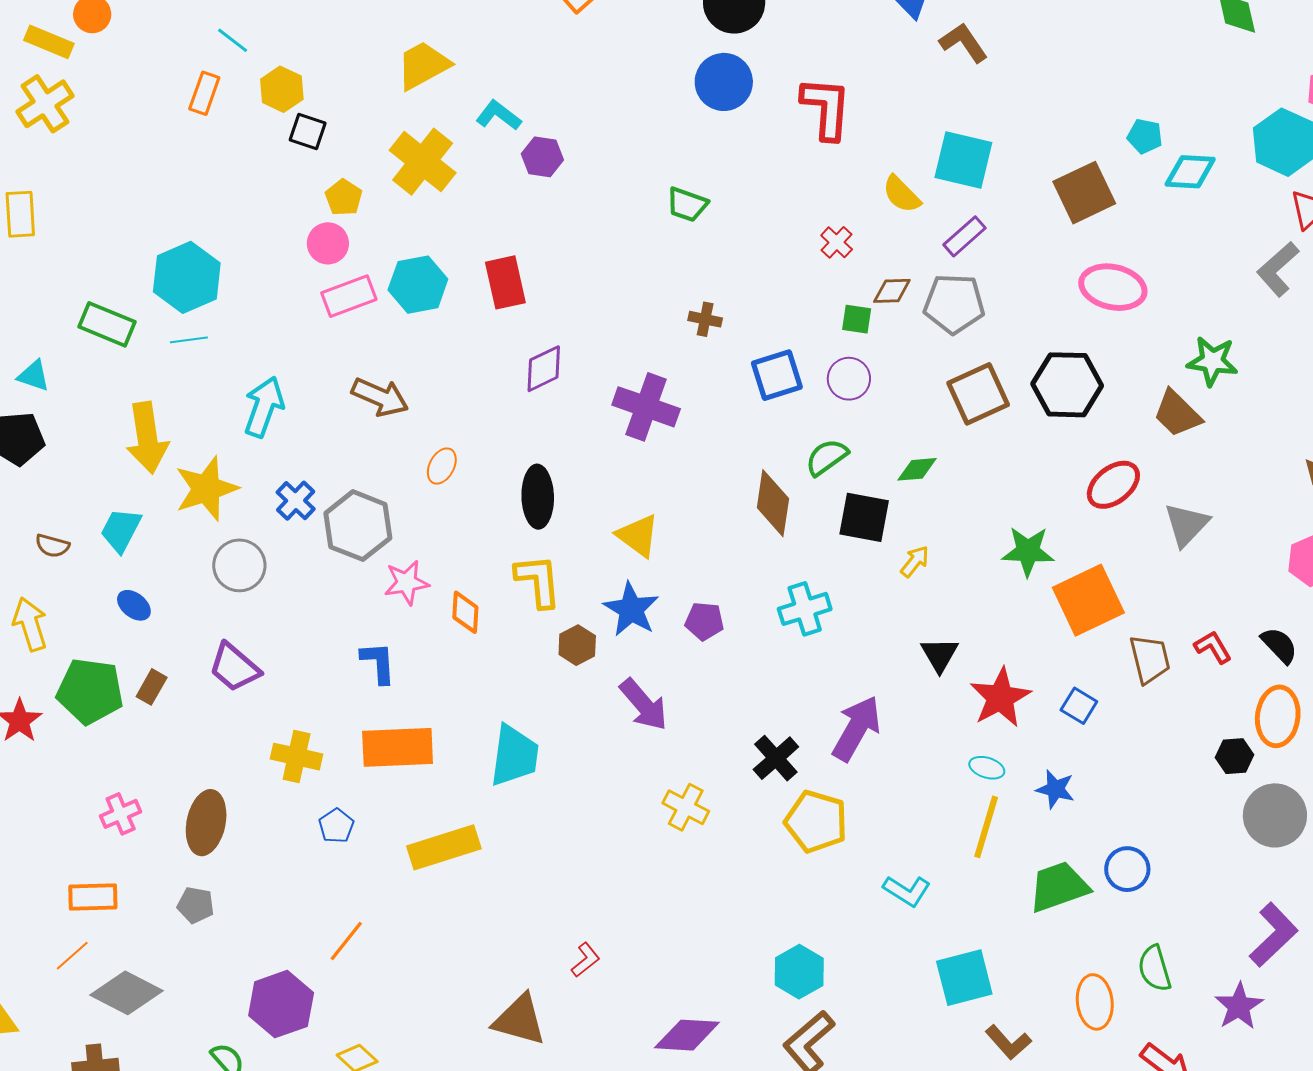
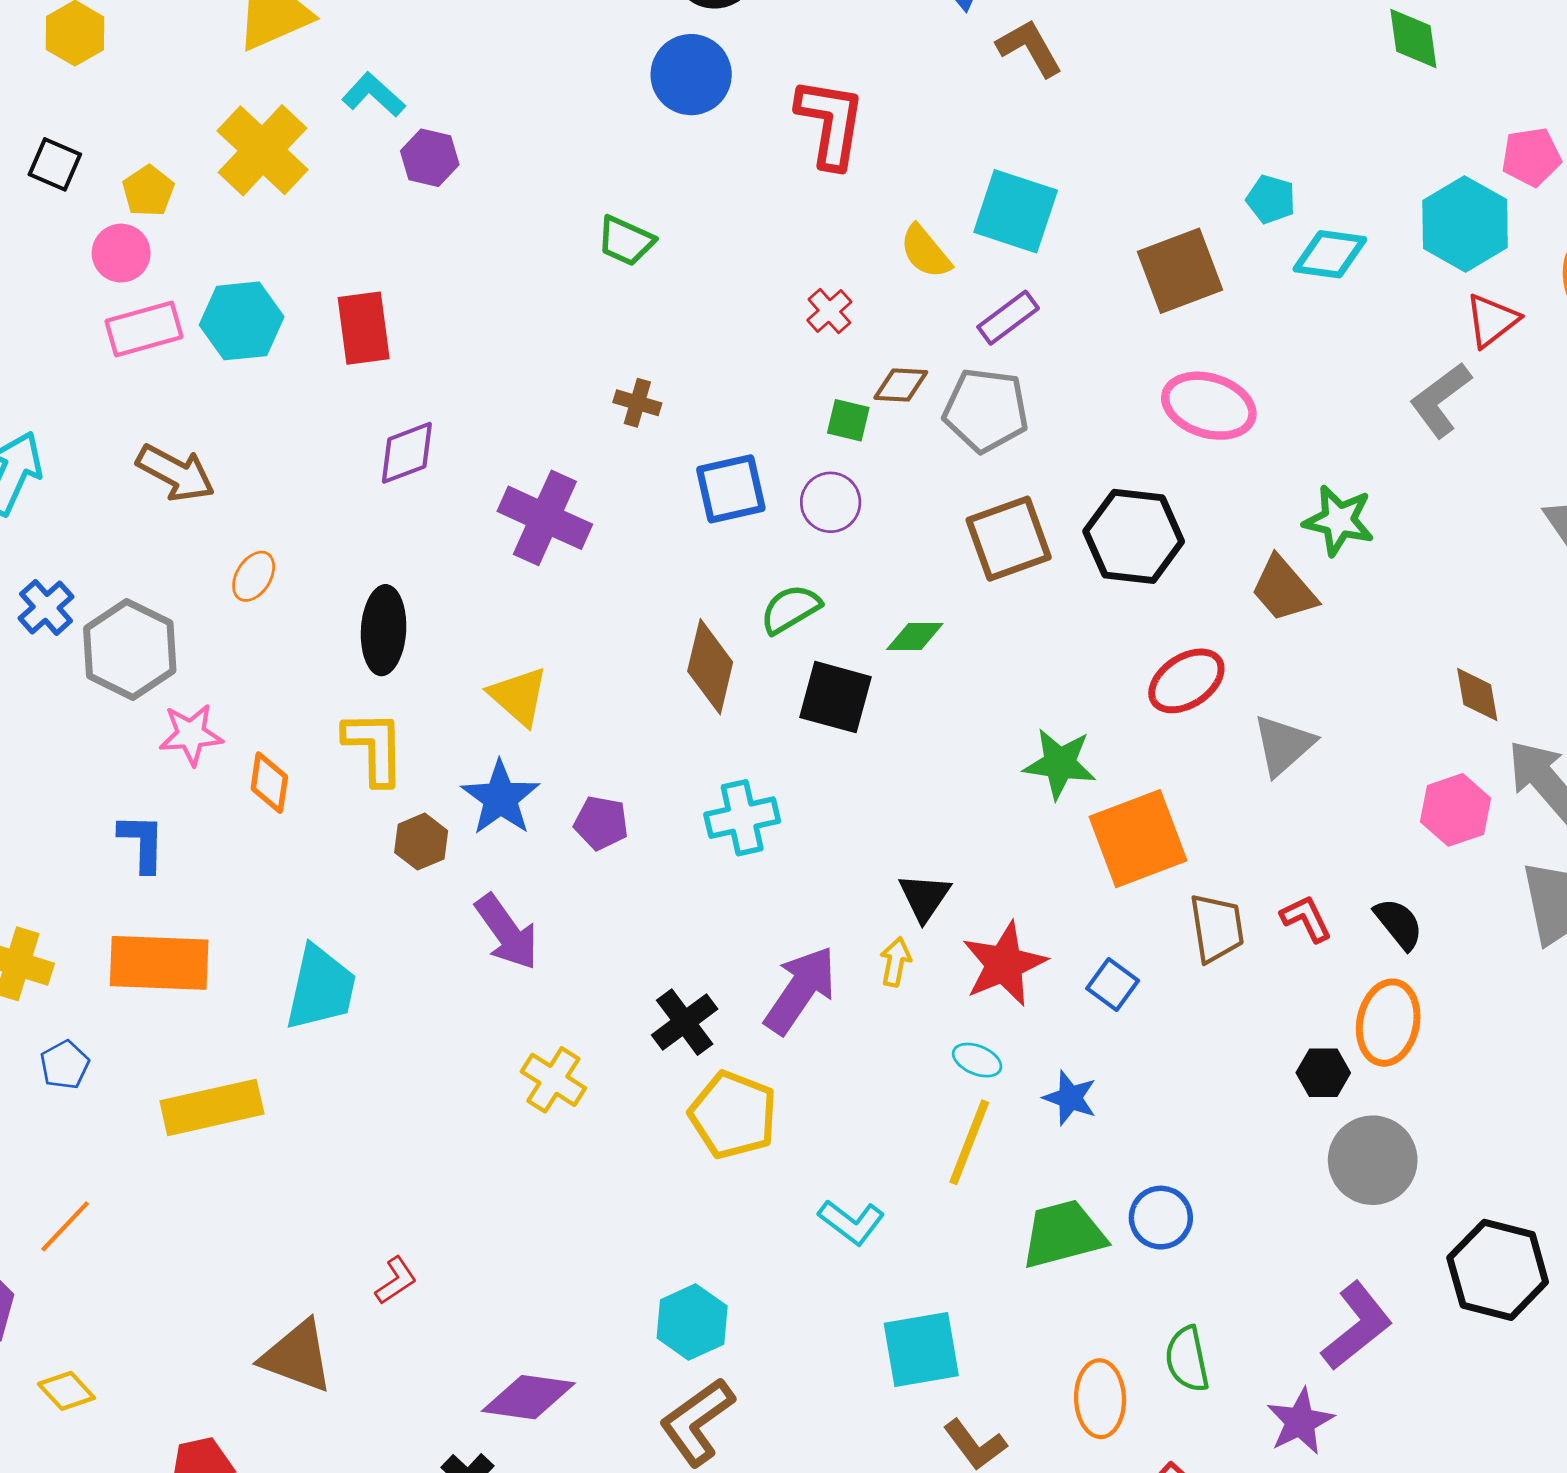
black square: (308, 131) -> (55, 164), moved
yellow arrow: (915, 561) -> (896, 962), moved, turned -32

